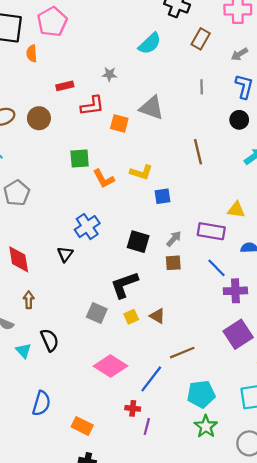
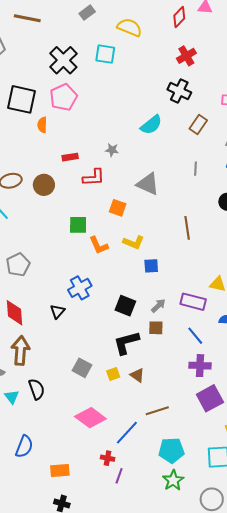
orange square: (119, 123) -> (118, 208), moved
gray pentagon: (17, 193) -> (18, 265), moved
black L-shape: (124, 285) -> (126, 343), moved
purple cross: (235, 291) -> (200, 366), moved
brown arrow: (29, 300) -> (21, 351), size x1.8
orange rectangle: (82, 426) -> (60, 471), turned -36

